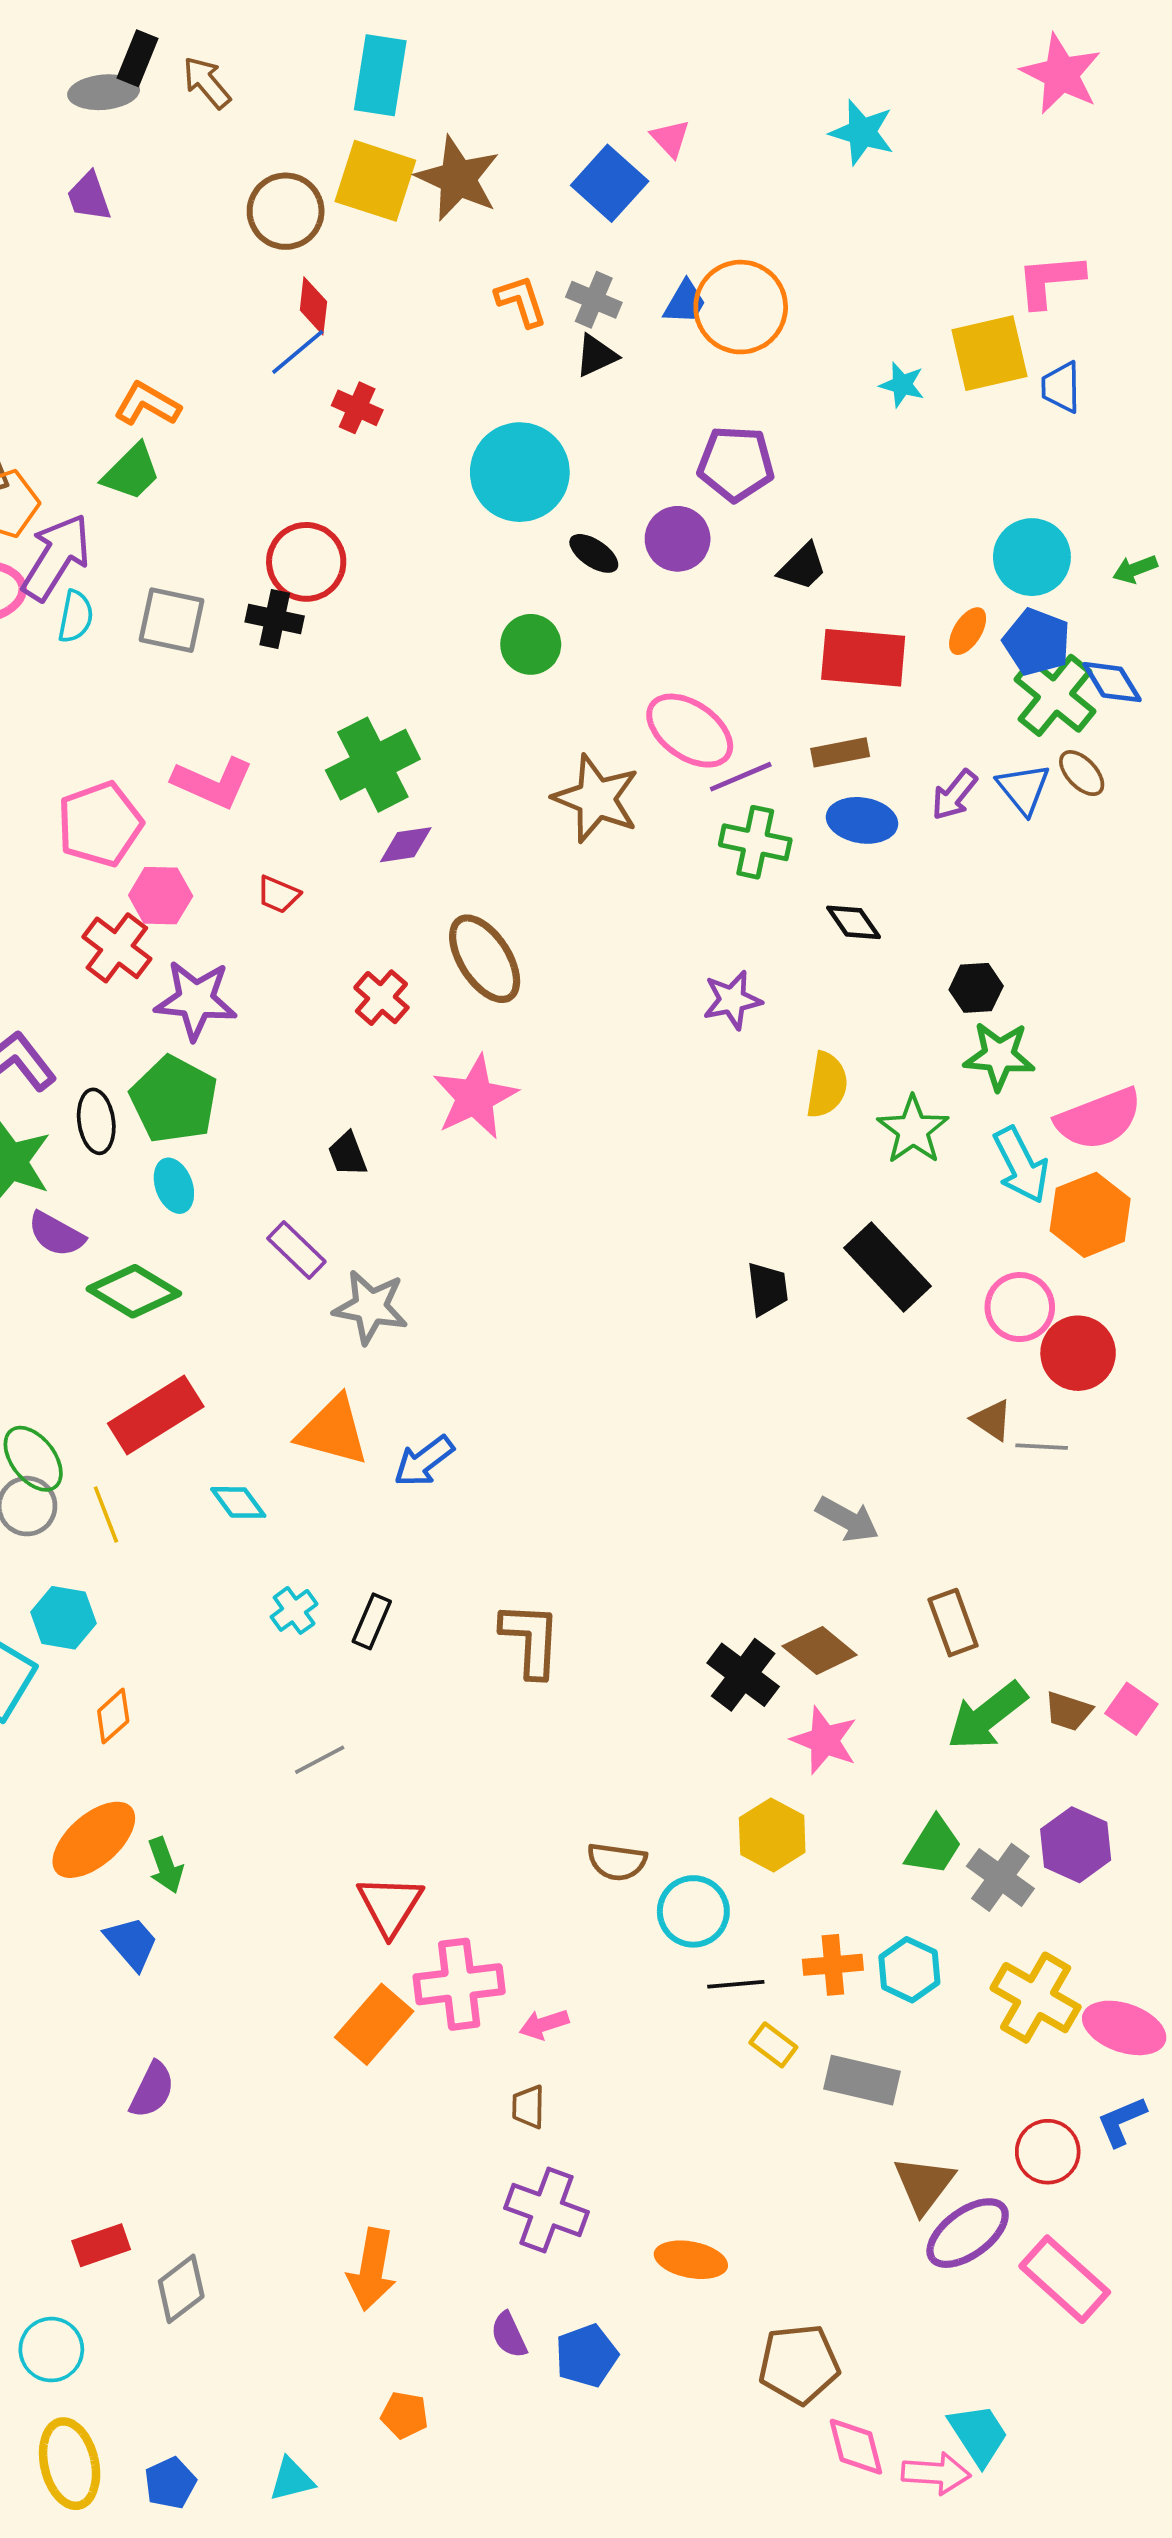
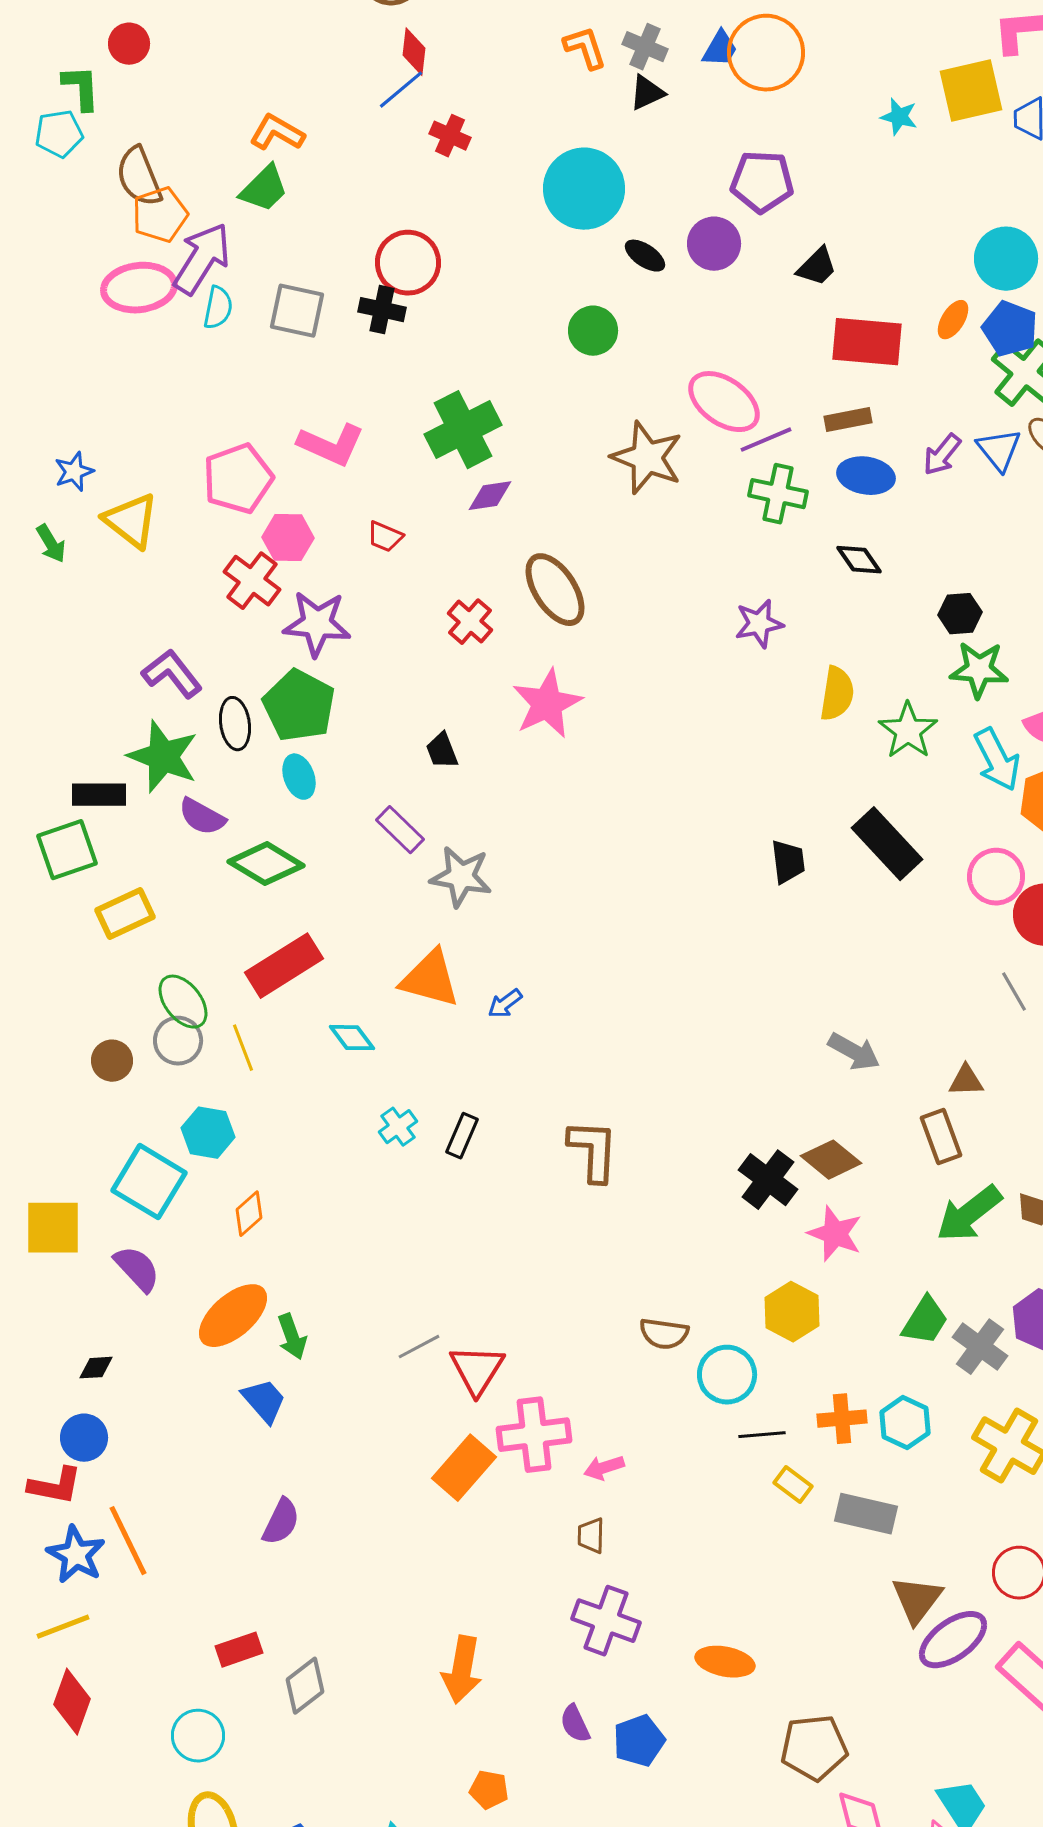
brown triangle: (992, 1420) -> (966, 1081), moved, turned -36
gray line: (1042, 1447) -> (1014, 992), turned 57
blue arrow: (424, 1461) -> (505, 1004), size x0.7
gray line: (320, 1760) -> (419, 1347), moved

